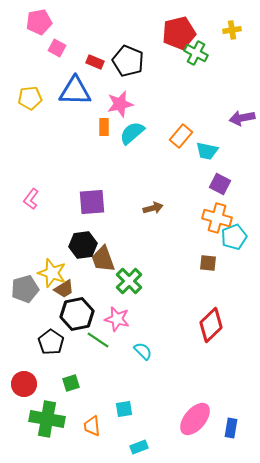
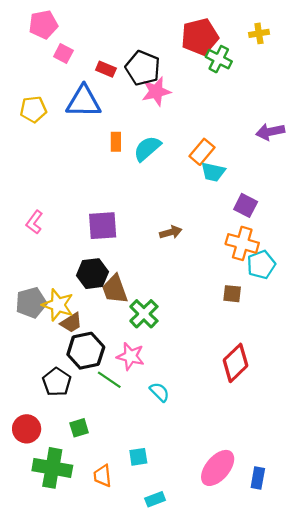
pink star: (120, 104) -> (156, 91), moved
cyan trapezoid: (207, 151) -> (213, 172), moved
gray pentagon: (25, 289) -> (31, 303), moved

